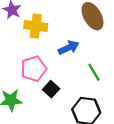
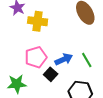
blue arrow: (69, 48) -> (64, 59), moved

